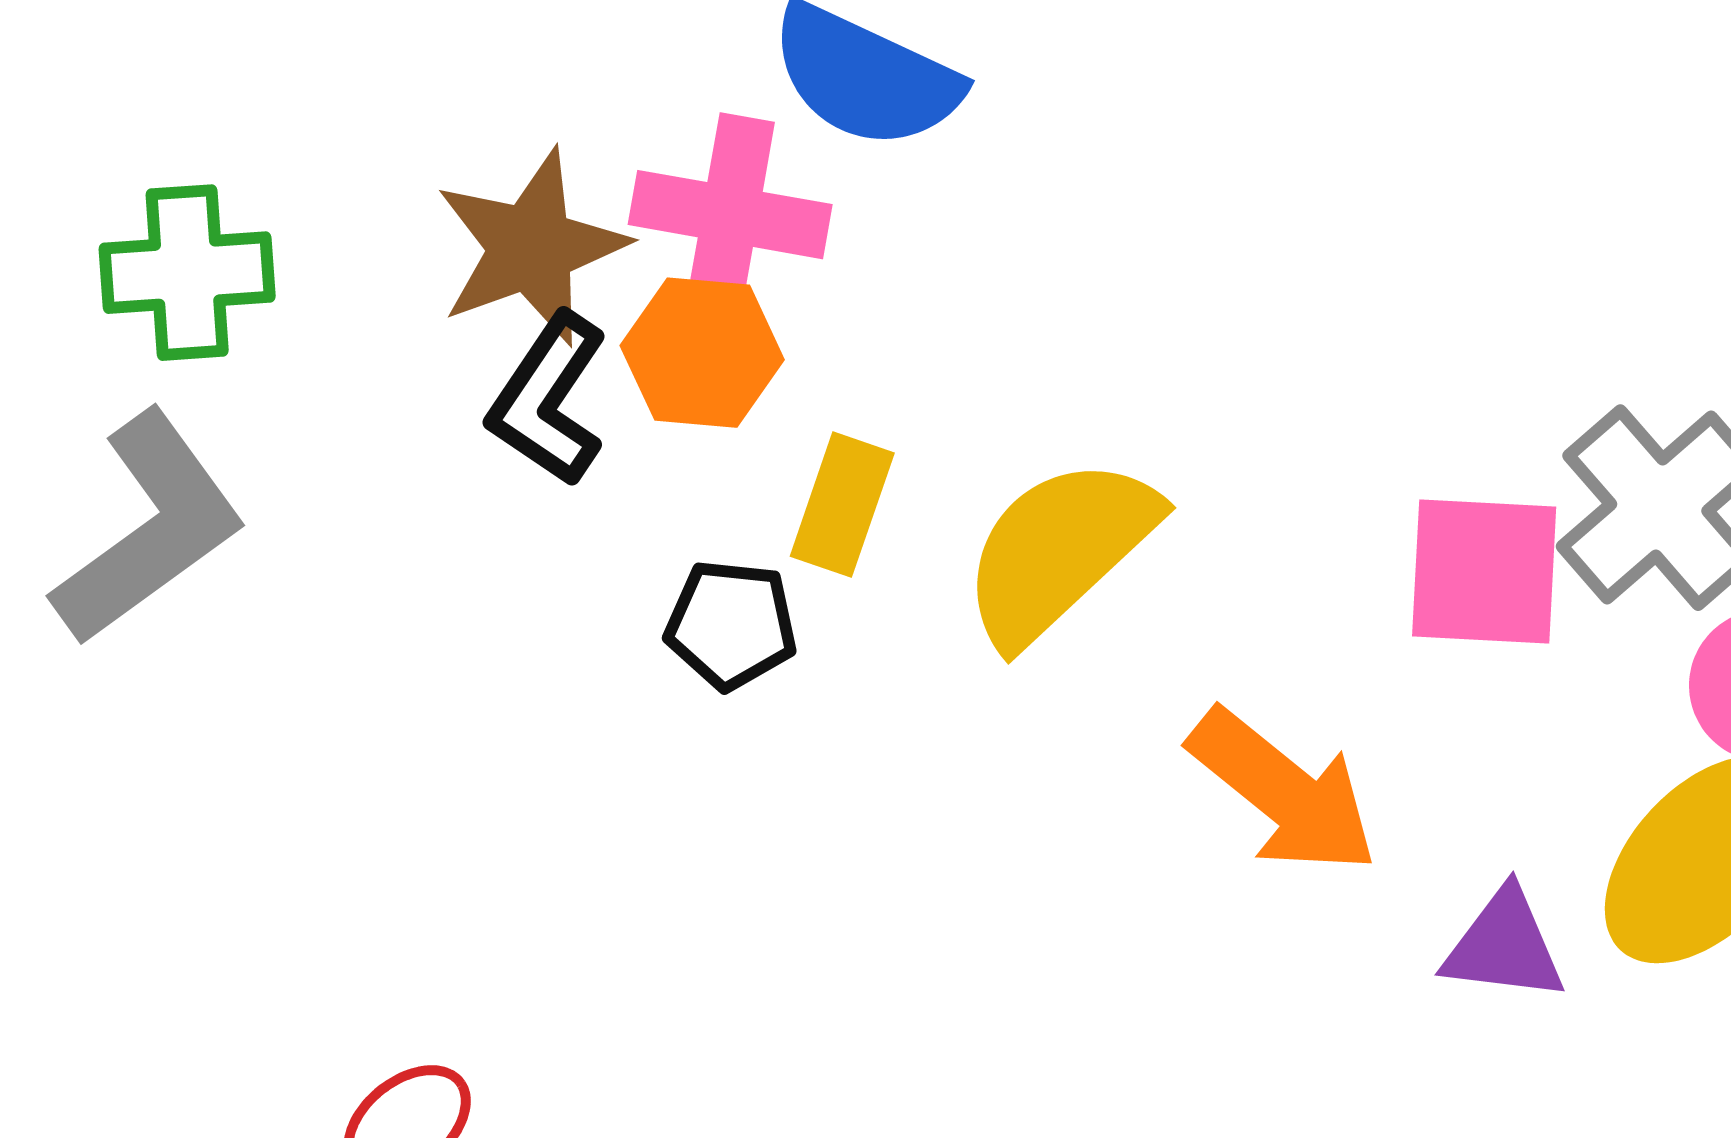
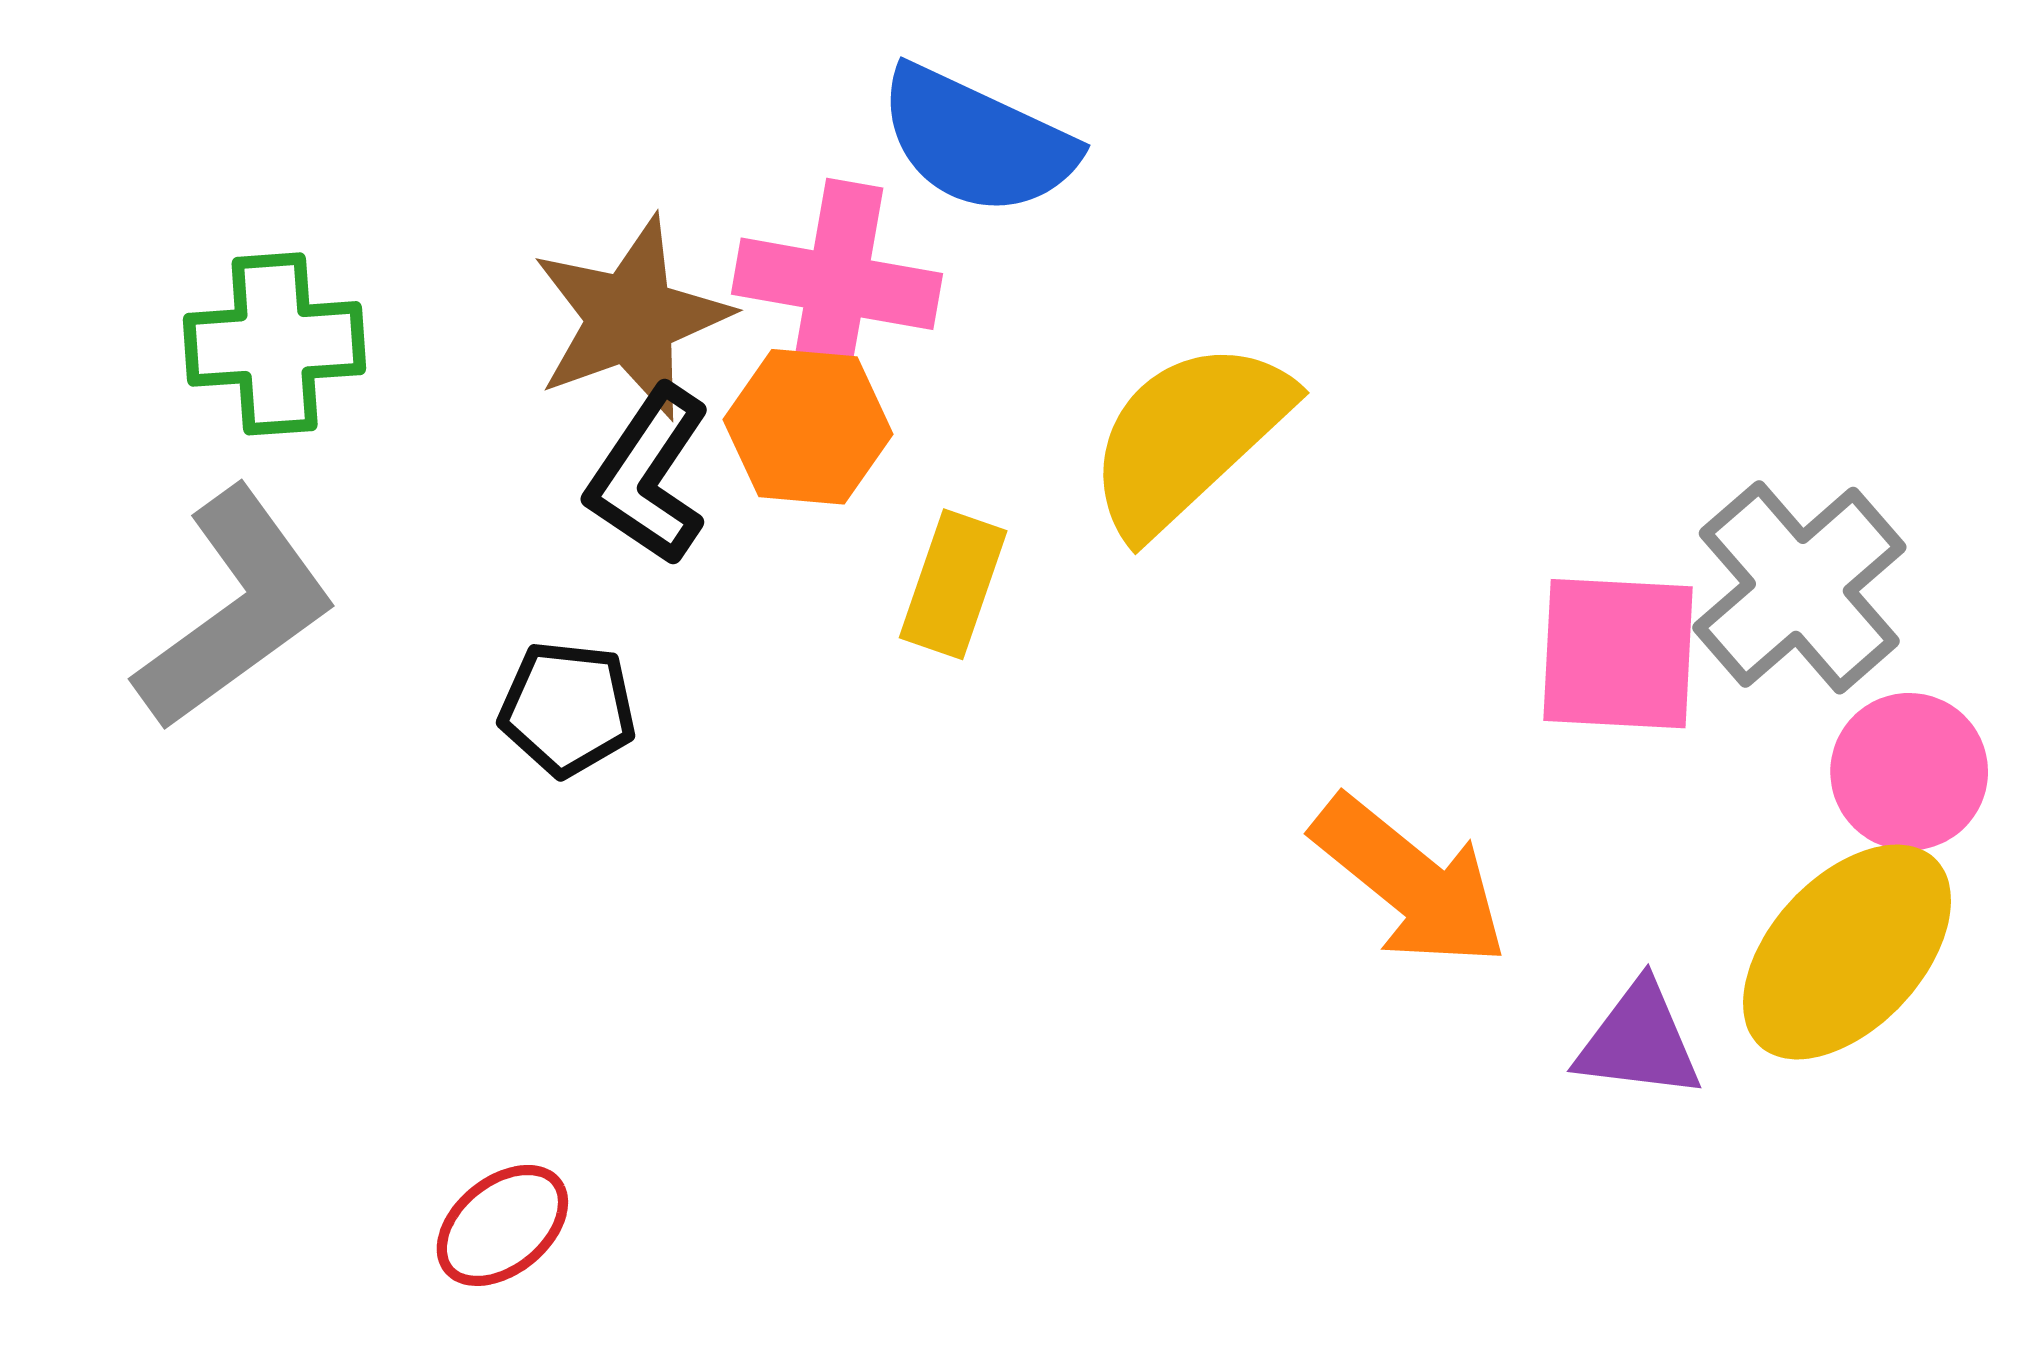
yellow semicircle: (1059, 551) -> (1188, 437), moved
black pentagon: (731, 625) -> (568, 709), moved

